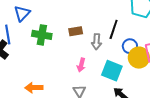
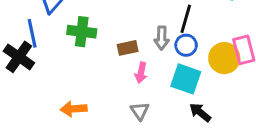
brown rectangle: (76, 31) -> (128, 48), moved
blue circle: (130, 46) -> (186, 45), moved

